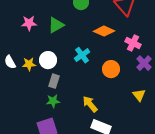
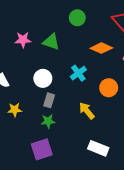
green triangle: (56, 25) -> (51, 42), turned 48
yellow star: (29, 64) -> (15, 110), moved
yellow arrow: (90, 104) -> (87, 111), moved

